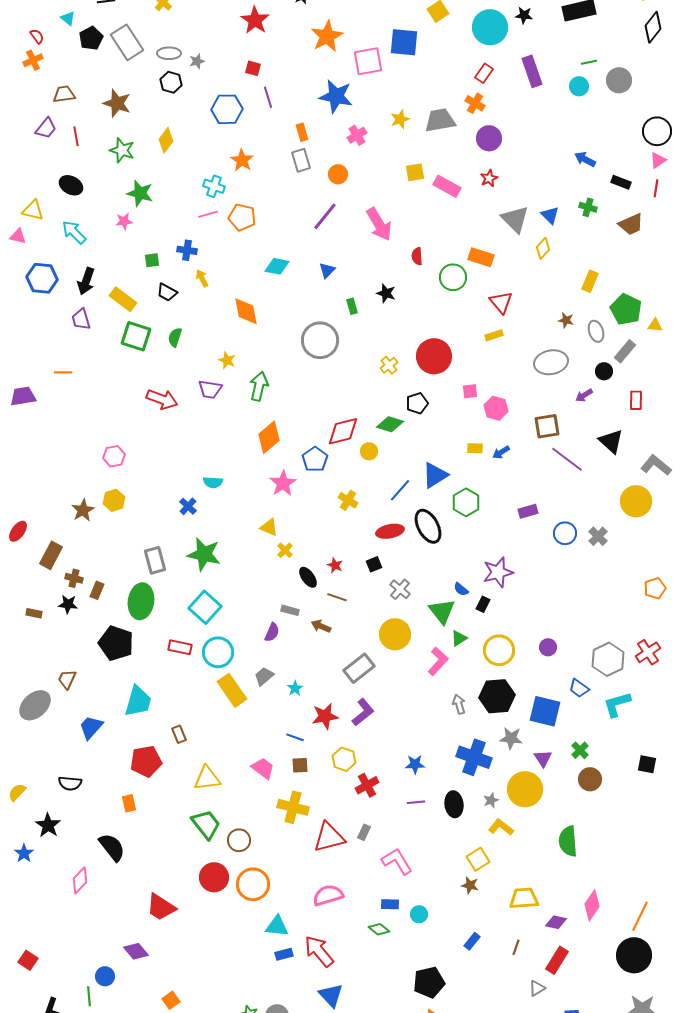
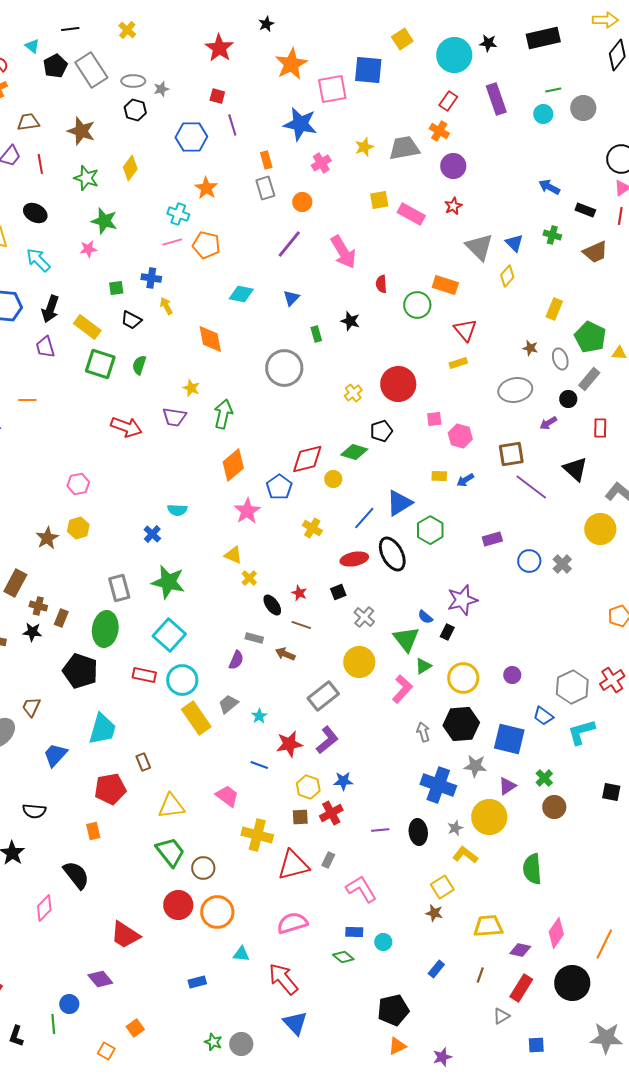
purple triangle: (543, 758) -> (507, 786), turned 30
blue star: (415, 764) -> (343, 781), moved
brown square: (300, 765) -> (300, 817), moved
cyan triangle: (277, 926) -> (241, 954), size x0.7
blue rectangle: (284, 954) -> (197, 982), moved
black circle: (634, 955) -> (572, 983), moved

